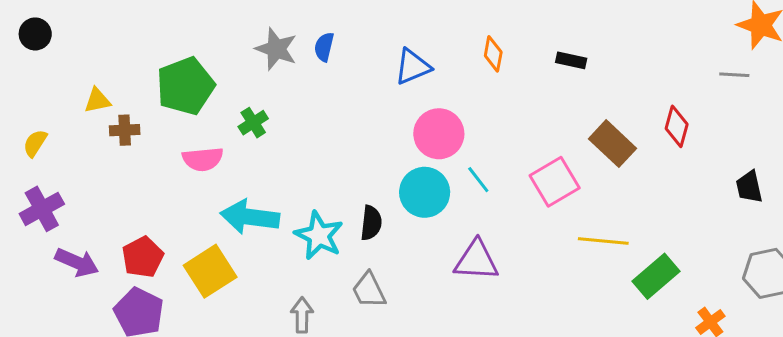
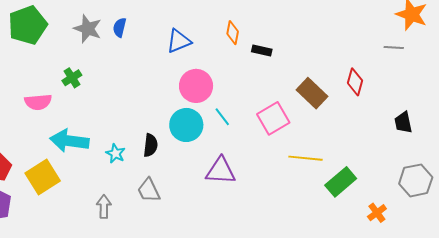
black rectangle: (571, 60) -> (262, 50), moved
green pentagon: (185, 86) -> (28, 25), moved
cyan star: (319, 235) -> (115, 153), size x0.6

